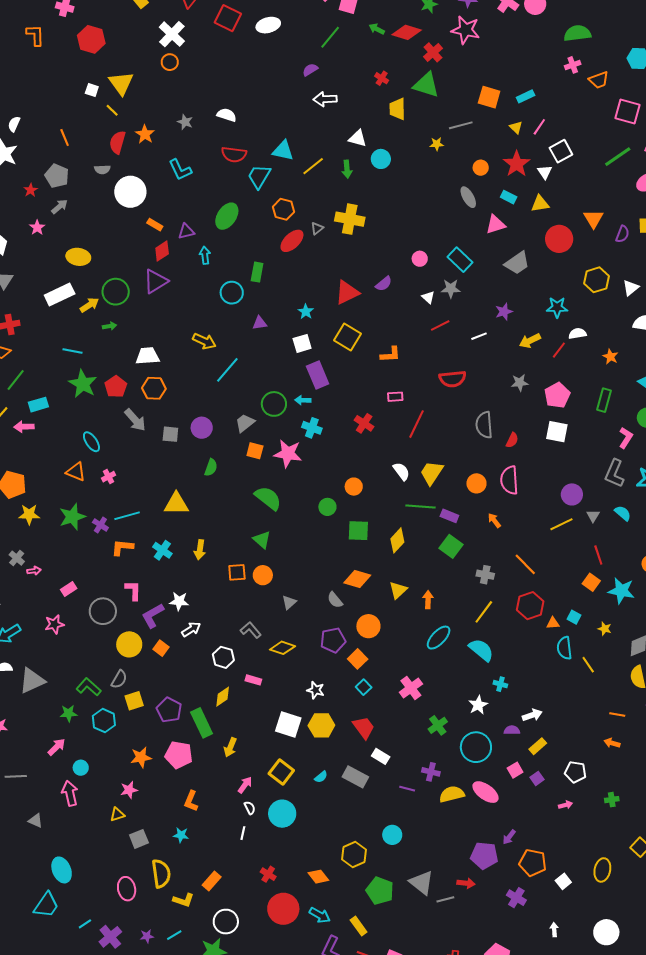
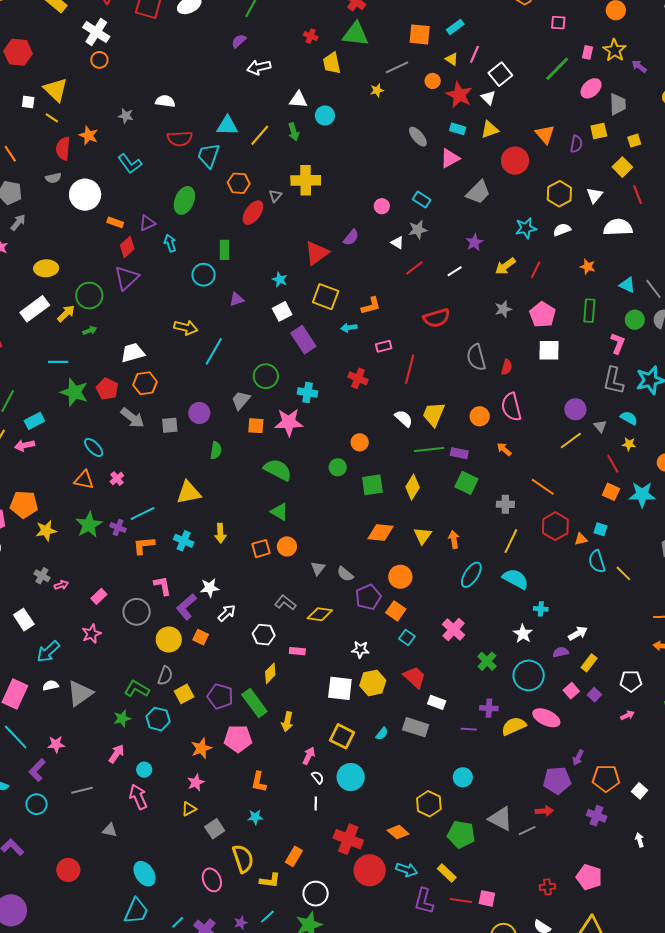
pink square: (627, 111) -> (558, 23), size x0.6
orange circle: (481, 168) -> (433, 81), moved
cyan rectangle: (460, 260) -> (422, 200), size x0.7
white semicircle: (577, 334) -> (562, 230), moved
cyan arrow: (303, 400) -> (349, 328), moved
gray semicircle: (335, 600) -> (345, 574), moved
yellow star: (605, 629) -> (629, 444), moved
red cross: (268, 874) -> (348, 839), size x1.8

